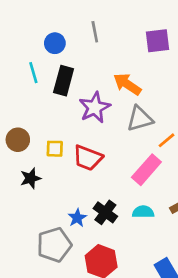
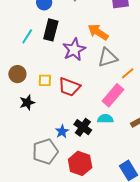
cyan line: (33, 73) -> (27, 36), moved, turned 49
cyan semicircle: (143, 212) -> (105, 119), moved

